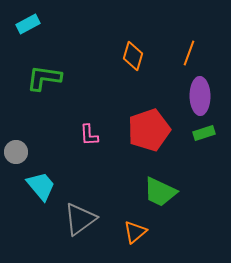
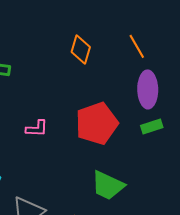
orange line: (189, 53) -> (137, 46), turned -50
pink L-shape: (89, 135) -> (37, 128), turned -85

